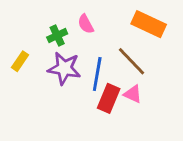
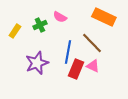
pink semicircle: (86, 24) -> (60, 17), turned -32
yellow rectangle: (20, 61) -> (15, 31), moved
purple star: (64, 68) -> (37, 63), moved, turned -30

